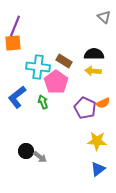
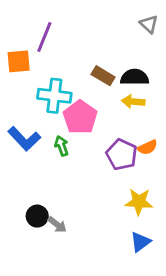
purple line: (15, 26) -> (44, 37), moved
brown rectangle: (64, 61) -> (103, 76), moved
blue L-shape: (17, 97) -> (24, 139), turned -95

